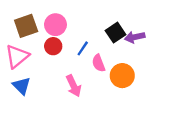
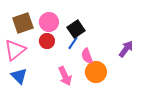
black square: (115, 33) -> (76, 29), moved
purple arrow: (135, 37) -> (126, 49), moved, turned 138
orange circle: (122, 76) -> (96, 72), moved

